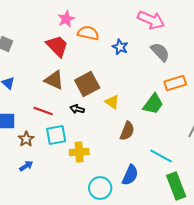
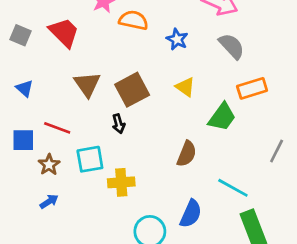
red trapezoid: (57, 46) -> (64, 33), moved
brown triangle: (54, 80) -> (87, 84), turned 30
yellow triangle: (112, 102) -> (185, 87), moved
black arrow: (77, 109) -> (119, 124), turned -120
red line: (43, 111) -> (57, 128), moved

